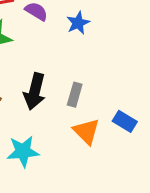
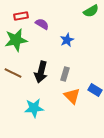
blue star: (78, 23) -> (67, 40), moved

